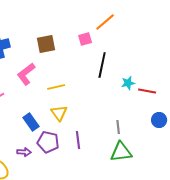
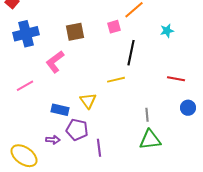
cyan star: (128, 83) -> (167, 31), moved
yellow line: (56, 87) -> (116, 80), moved
blue rectangle: (31, 122) -> (60, 110), turned -42
purple line: (78, 140) -> (99, 148), moved

